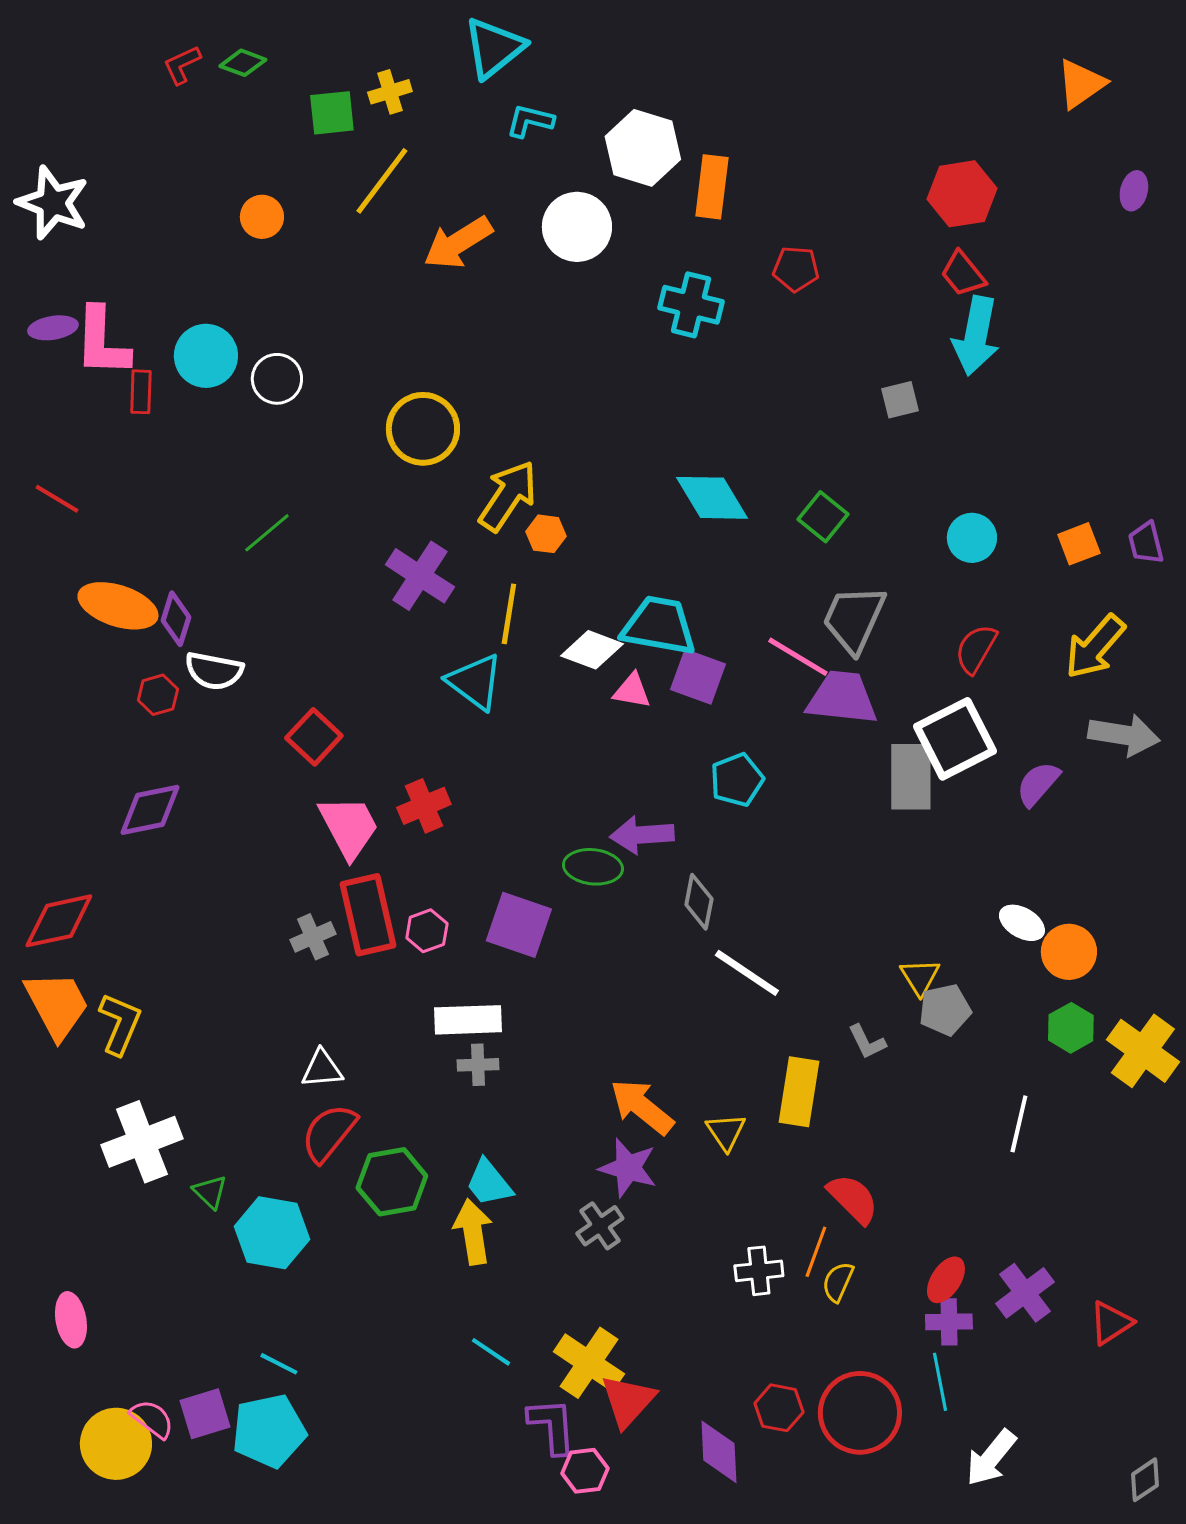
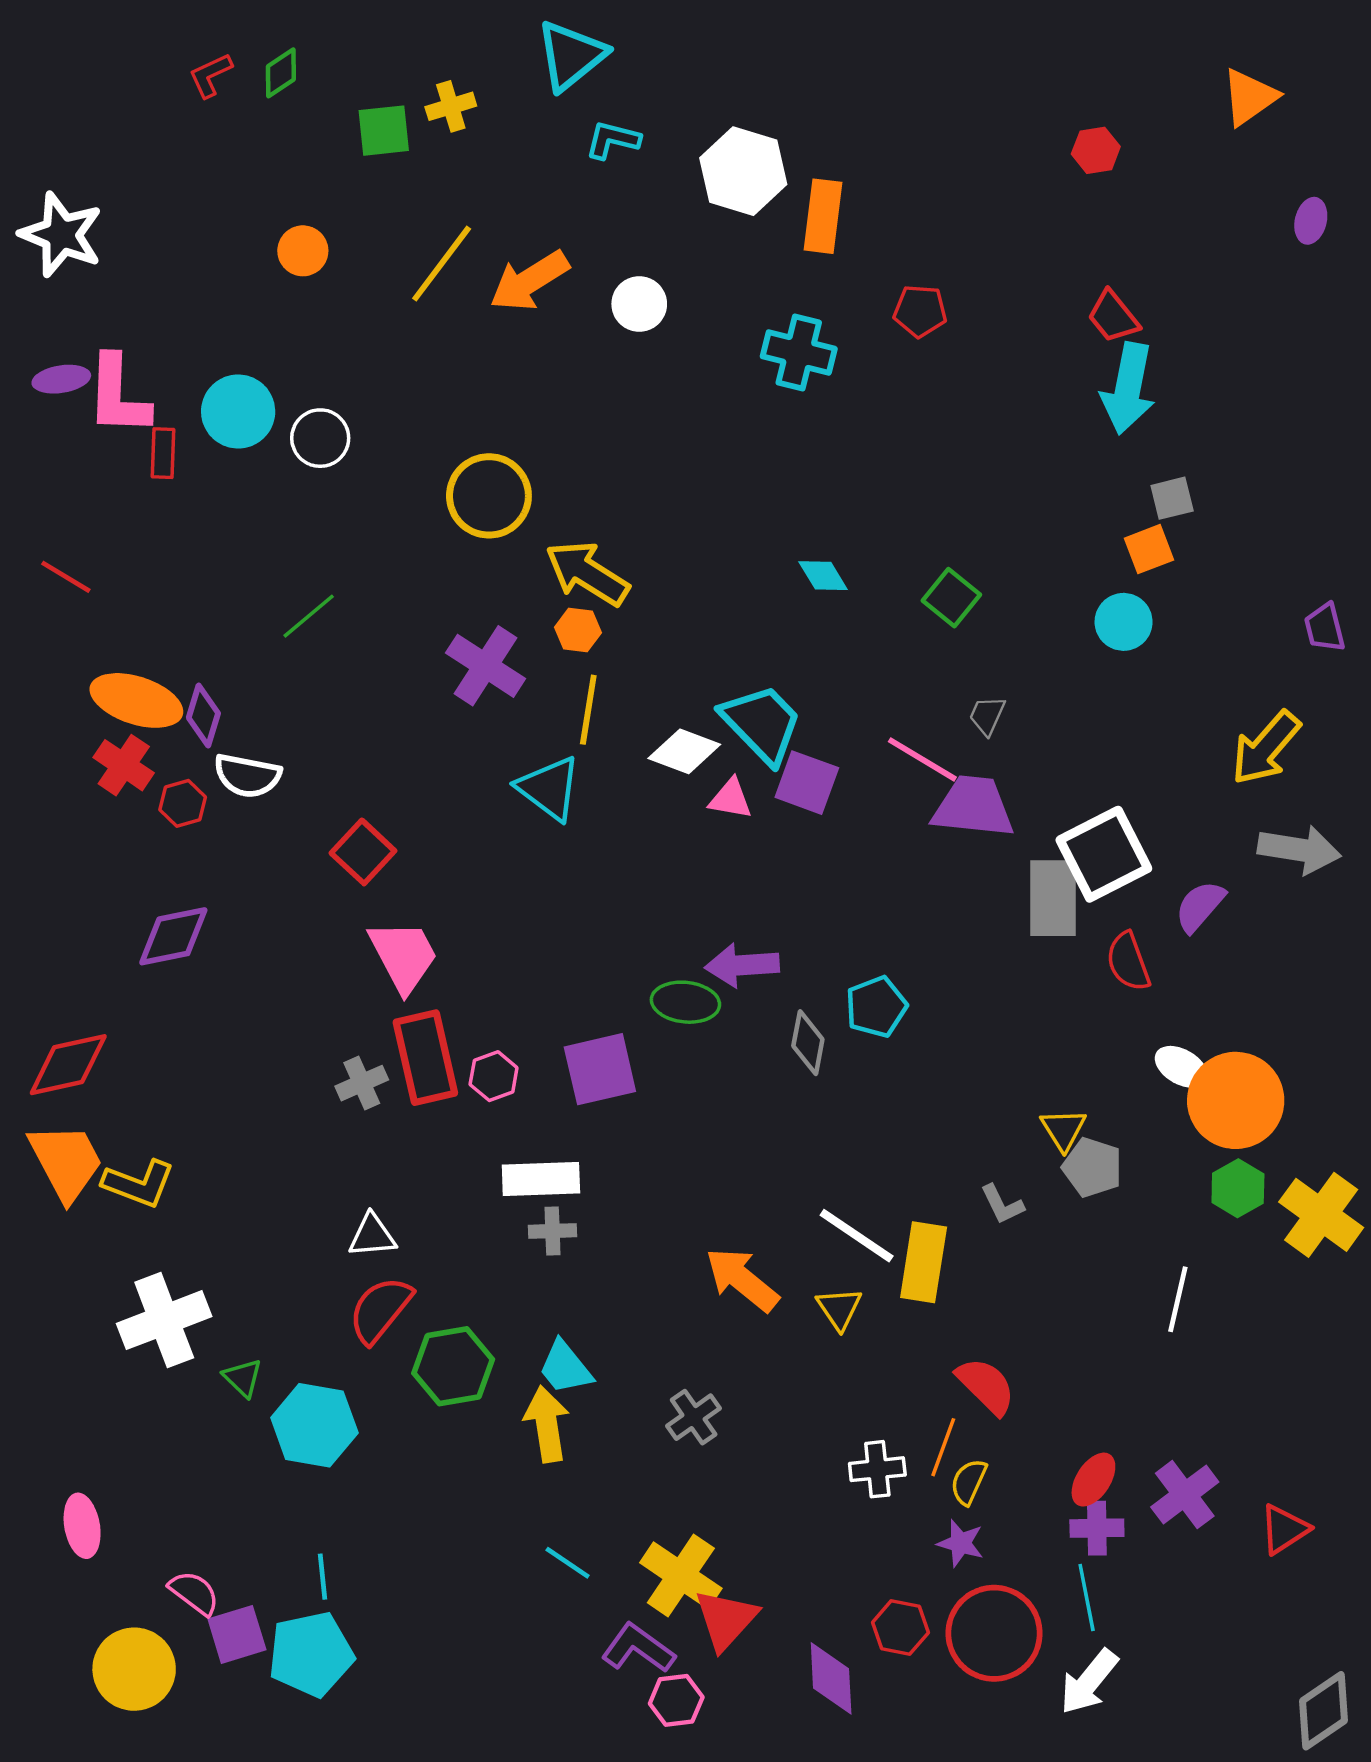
green diamond: (243, 63) -> (281, 73), turned -54
yellow line: (382, 181) -> (442, 264), moved
red hexagon: (962, 194) -> (1096, 150), moved, size x0.6
white circle: (577, 227) -> (639, 304), moved, size x0.7
gray square: (900, 400) -> (1172, 498), moved
yellow arrow: (508, 496) -> (587, 573), turned -92
cyan diamond: (712, 498) -> (823, 576), size x0.6
orange hexagon: (546, 534) -> (578, 630), moved
orange square: (1079, 544) -> (1149, 549), moved
gray trapezoid: (854, 619) -> (987, 715), size x0.5
cyan trapezoid: (659, 626) -> (762, 724), turned 36
red semicircle: (976, 649) -> (1128, 962), moved, turned -50
cyan pentagon: (737, 780) -> (876, 1007), moved
red cross: (424, 806) -> (124, 765), moved, turned -33
purple square: (519, 925) -> (600, 1069), turned -32
orange circle: (1069, 952) -> (1236, 1100), size x1.5
white line: (747, 973) -> (857, 1236), moved
gray pentagon: (945, 1010) -> (1092, 1167), turned 30
yellow L-shape: (120, 1024) -> (139, 1184), turned 88
purple star: (628, 1168) -> (961, 1543), moved, size x0.7
cyan line: (279, 1364) -> (323, 1577), turned 57
pink semicircle: (152, 1419) -> (194, 1593), moved
purple L-shape: (552, 1426) -> (638, 1648), turned -50
white arrow: (991, 1458) -> (1089, 1682), moved
gray diamond: (1145, 1480) -> (1324, 1711), size x1.5

